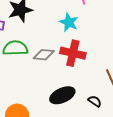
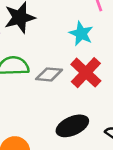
red cross: (73, 53) -> (86, 73), turned 30

